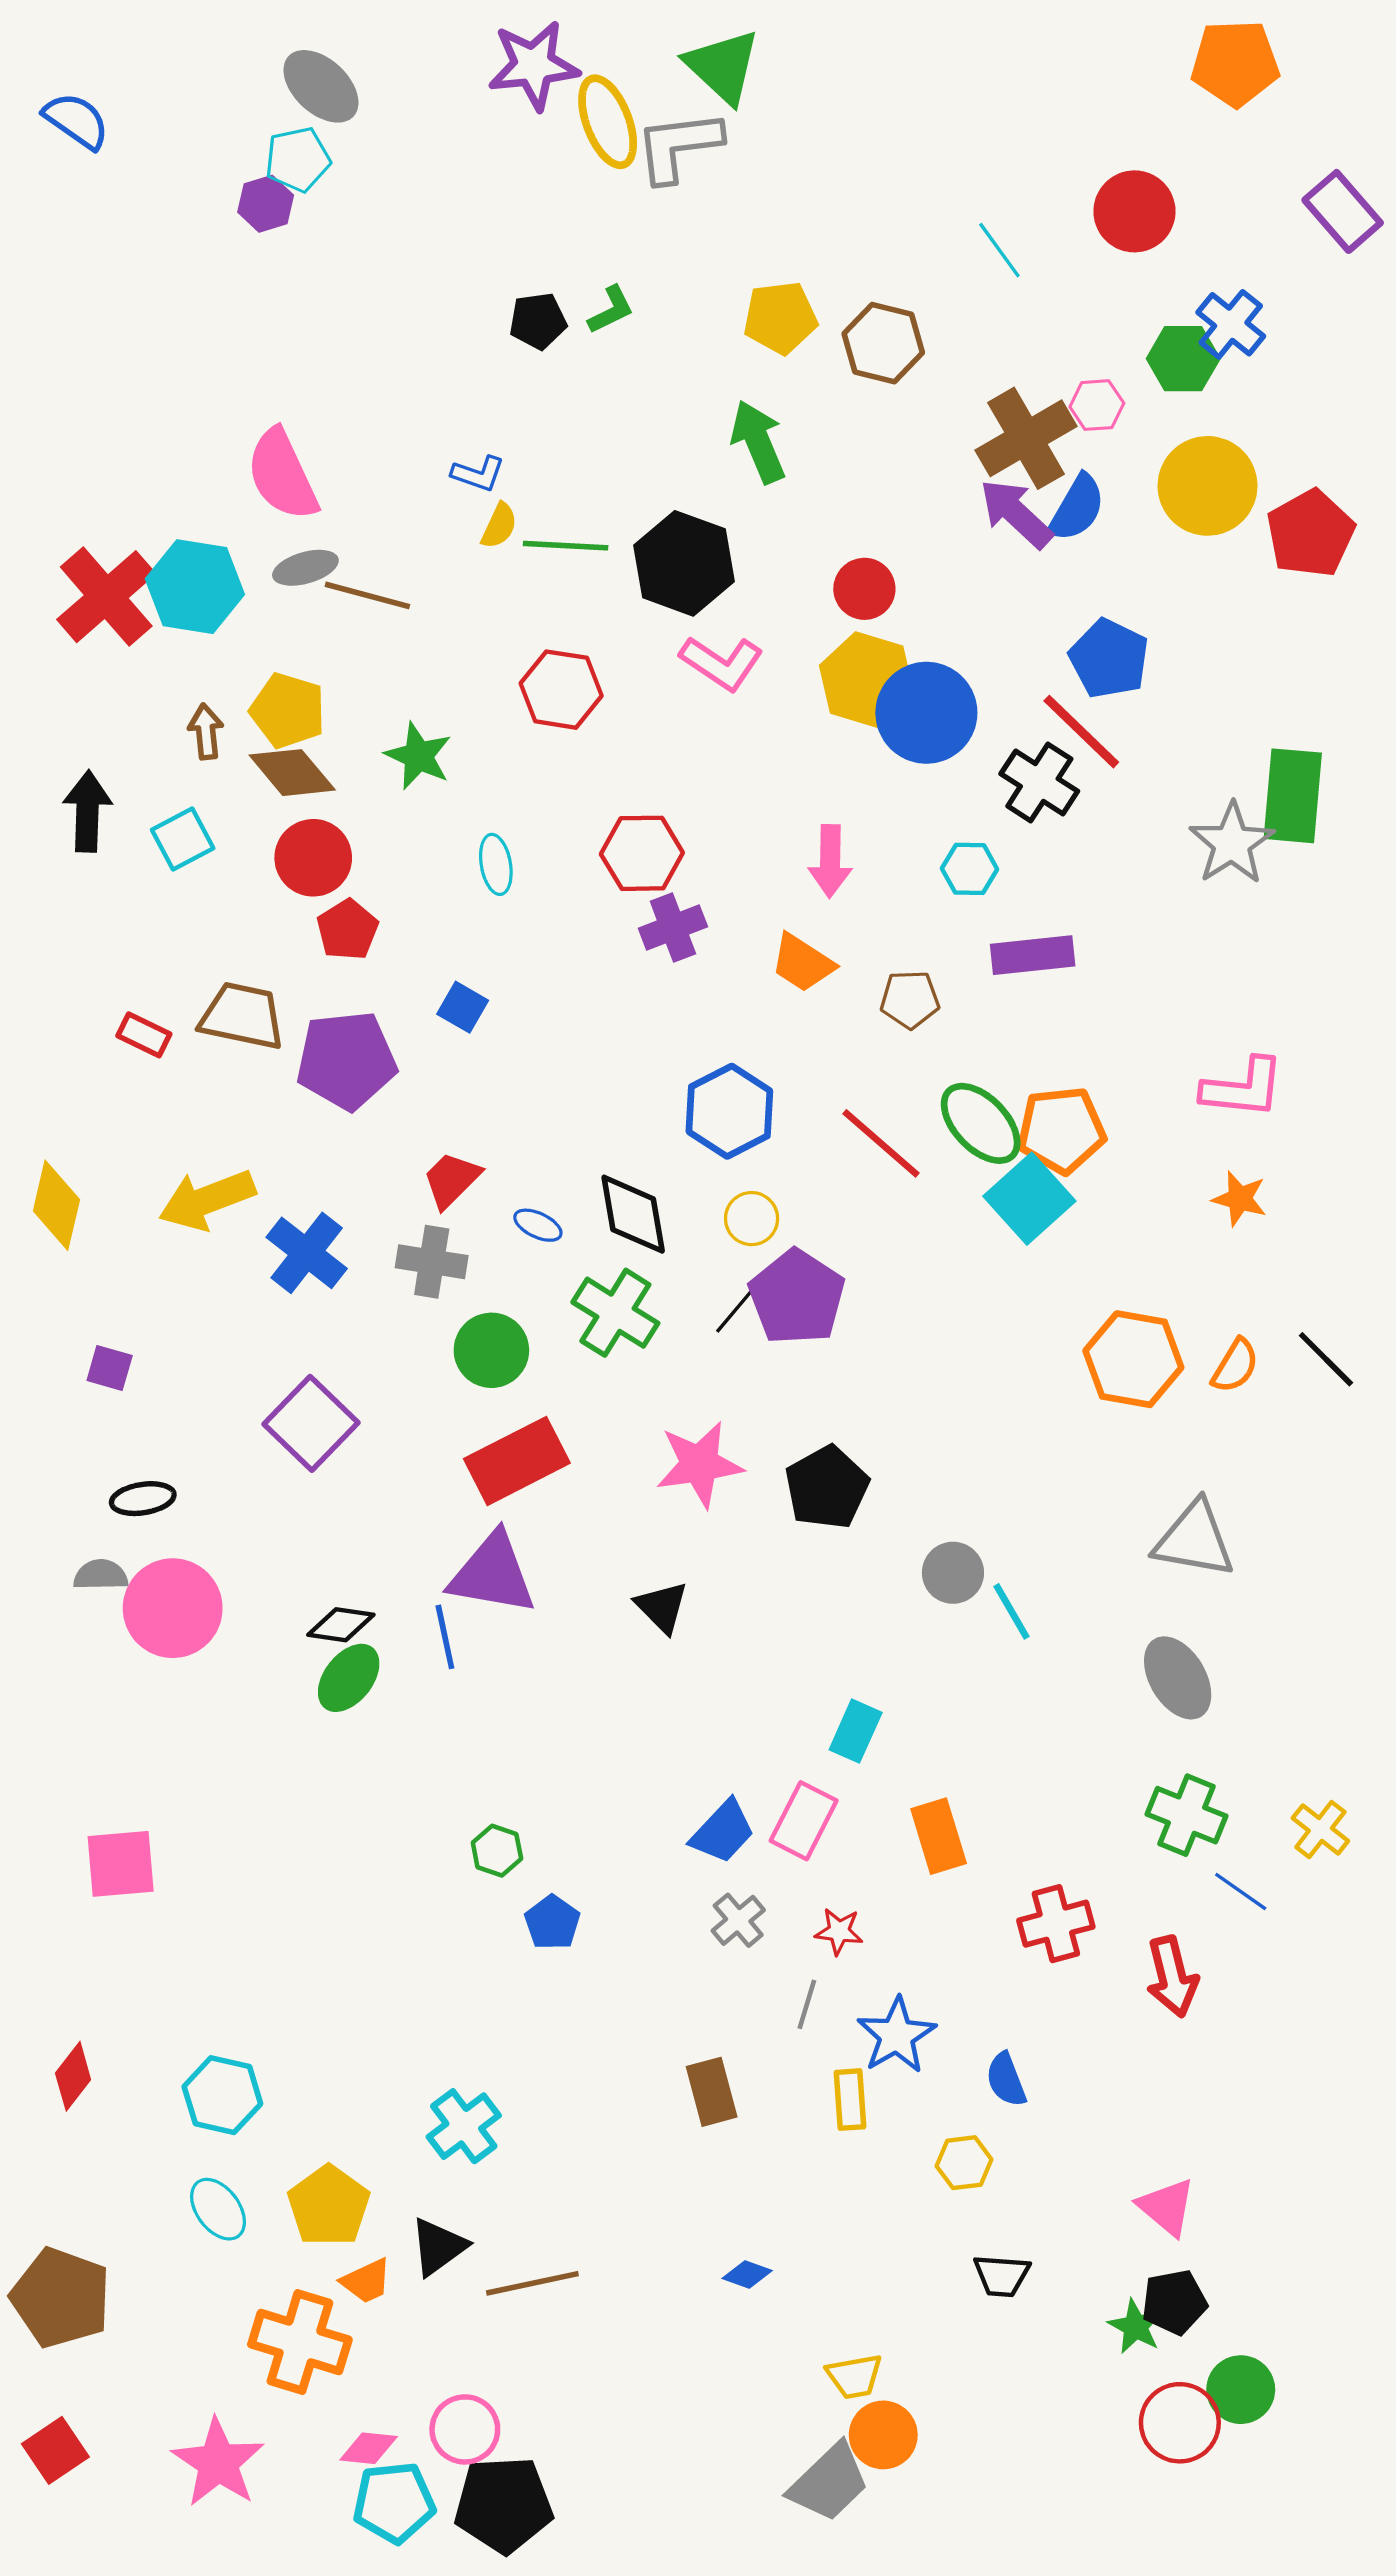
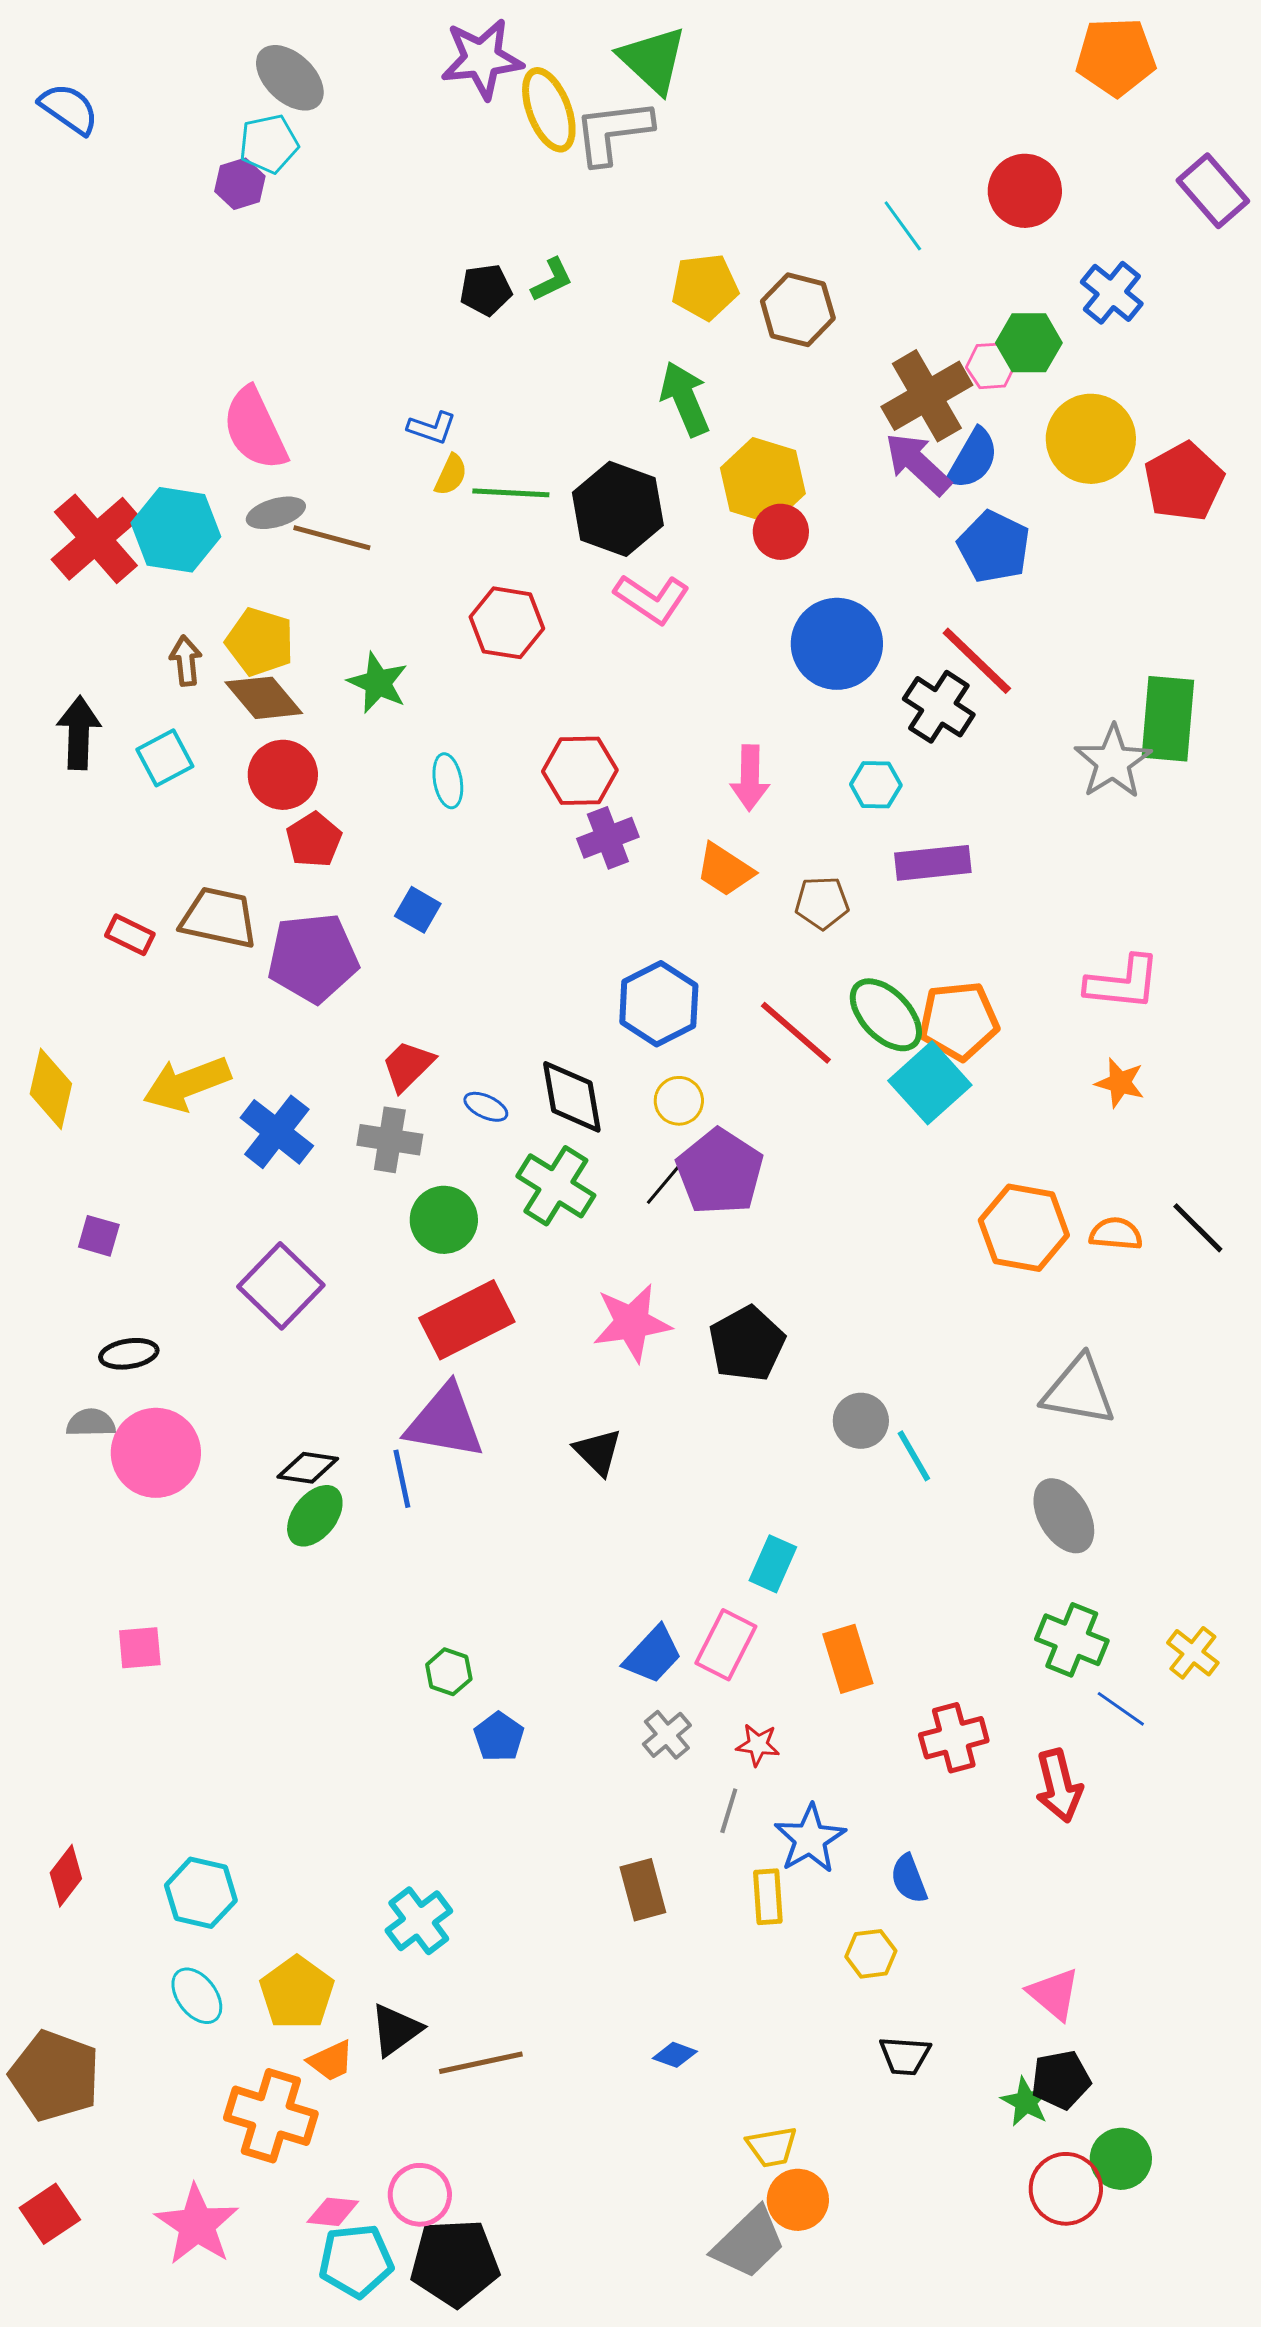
green hexagon: (1183, 359) -> (1029, 343), moved
blue pentagon: (1109, 659) -> (994, 547), moved
yellow hexagon: (867, 680) -> (763, 481), moved
orange semicircle: (1235, 1366) -> (1116, 1234), turned -116
pink square: (121, 1864) -> (140, 1648), moved, size x0.7

